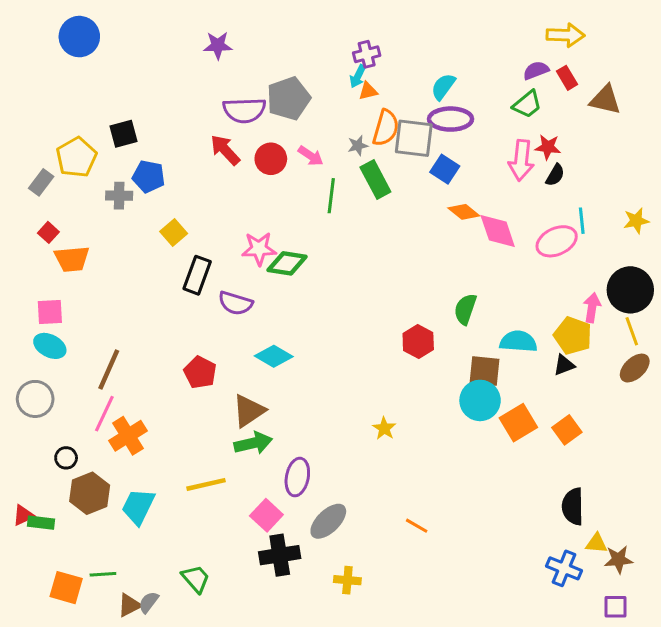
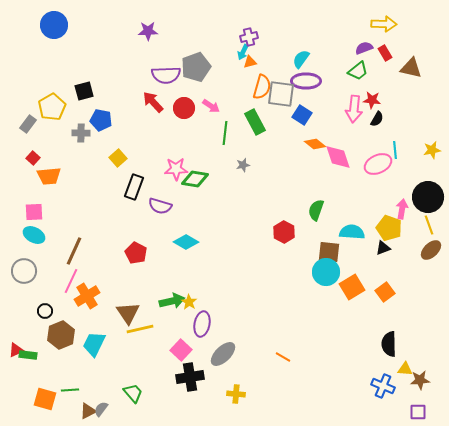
gray star: (358, 146) -> (243, 165), moved
brown triangle: (249, 411) -> (128, 313), moved, turned -30
yellow star: (384, 428) -> (189, 302), moved

